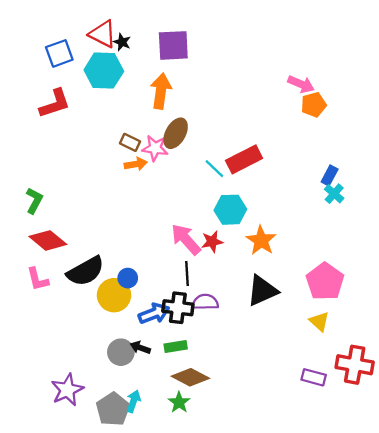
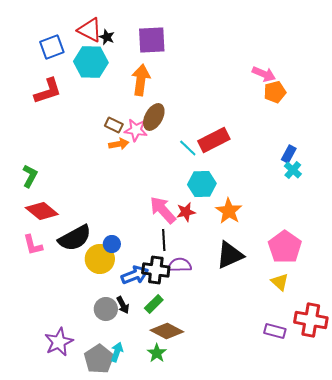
green rectangle: (176, 346) -> (154, 304), turned -36
black arrow: (140, 348) -> (123, 305), turned -138

